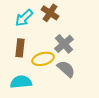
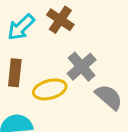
gray semicircle: (66, 69) -> (109, 97), moved

